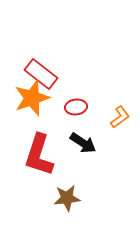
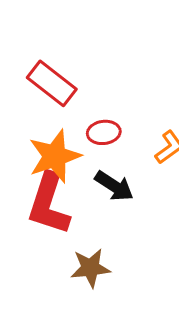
orange star: (32, 98) -> (55, 156), moved

